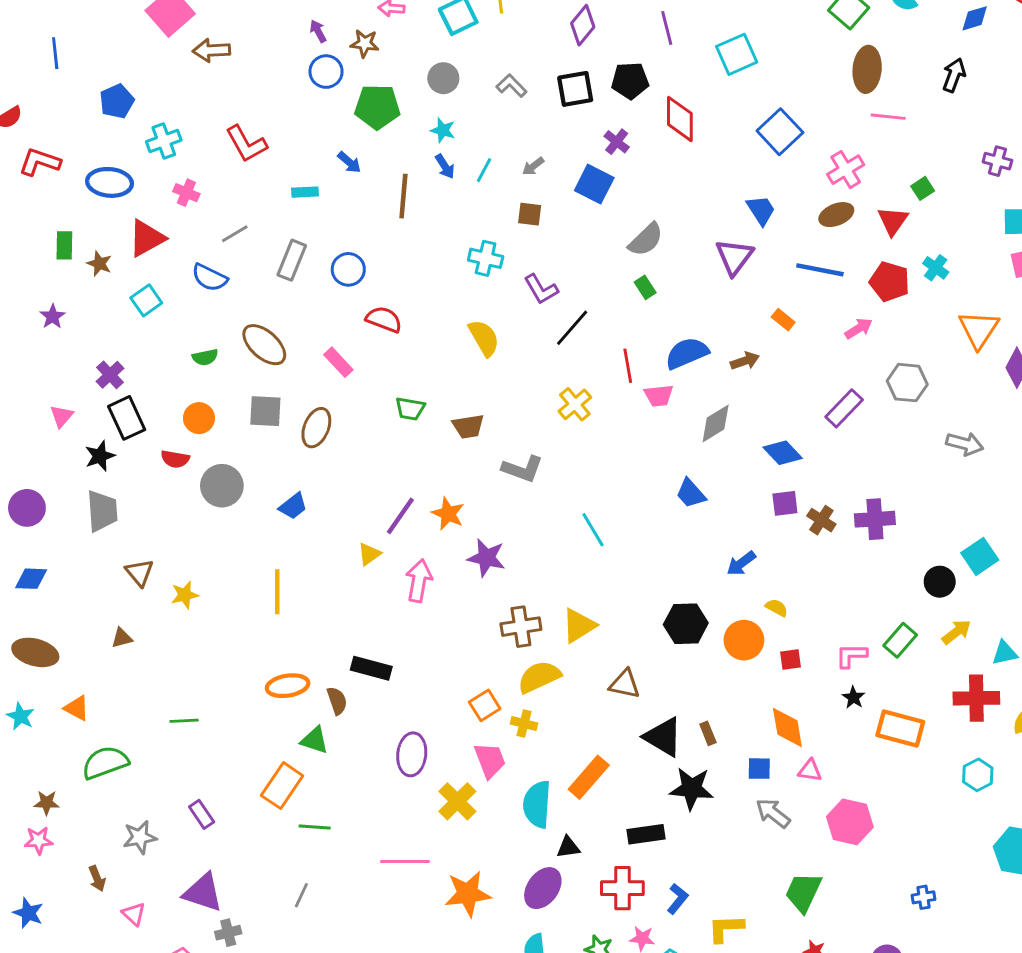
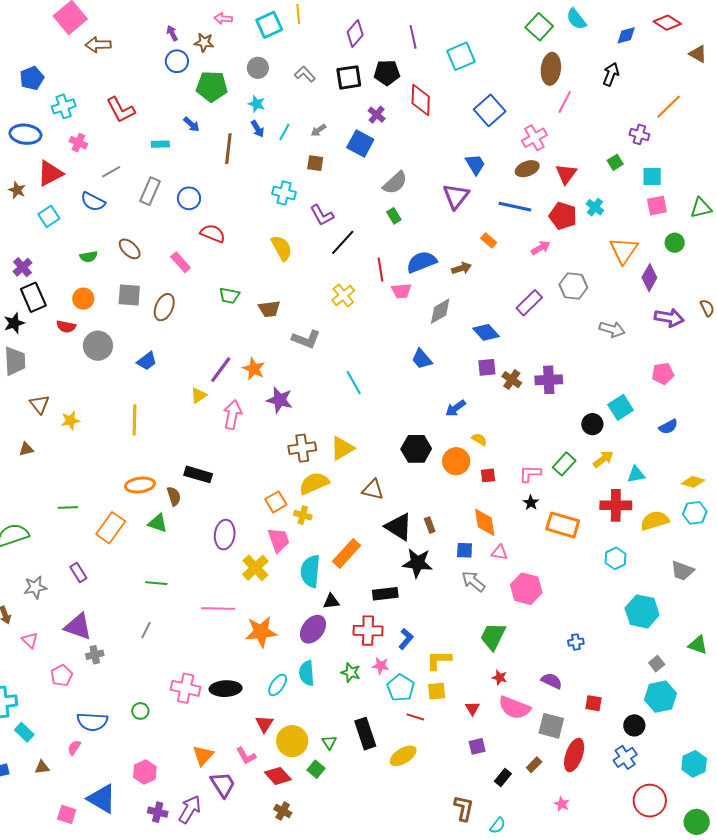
pink line: (888, 117) -> (565, 102), turned -70
green square: (923, 188) -> (615, 162), moved
brown ellipse: (264, 345) -> (130, 249), size x0.7
orange rectangle: (282, 786) -> (111, 528), moved

